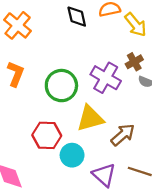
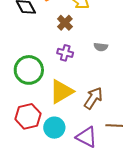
brown cross: (134, 62) -> (65, 23), moved
purple cross: (106, 78) -> (65, 53), size x0.6

